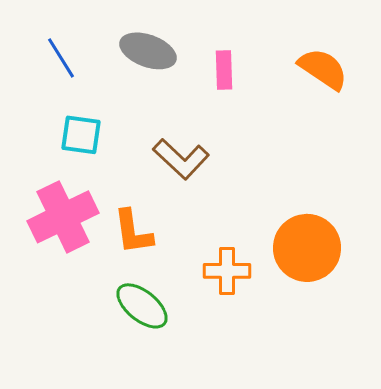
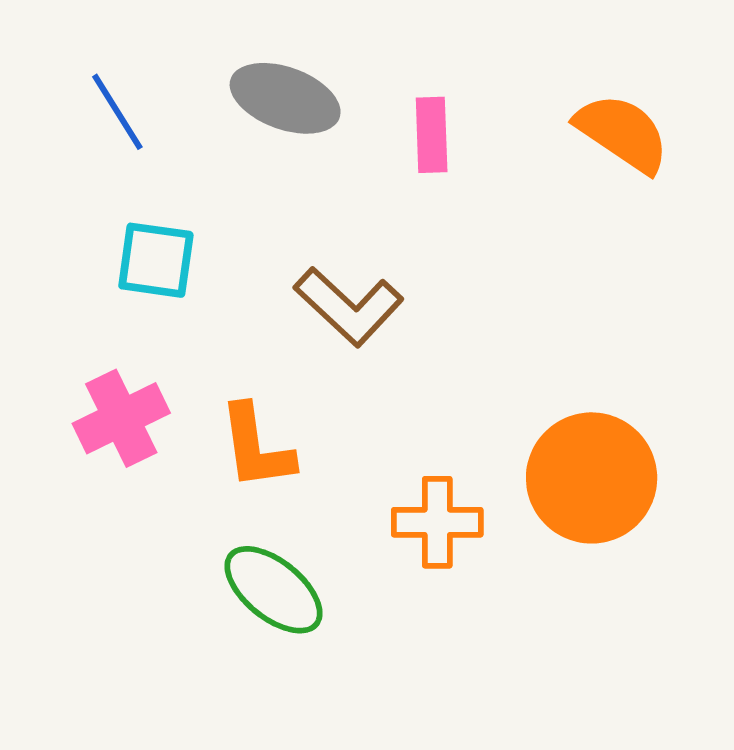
pink cross: (63, 217) -> (121, 418), size x0.7

